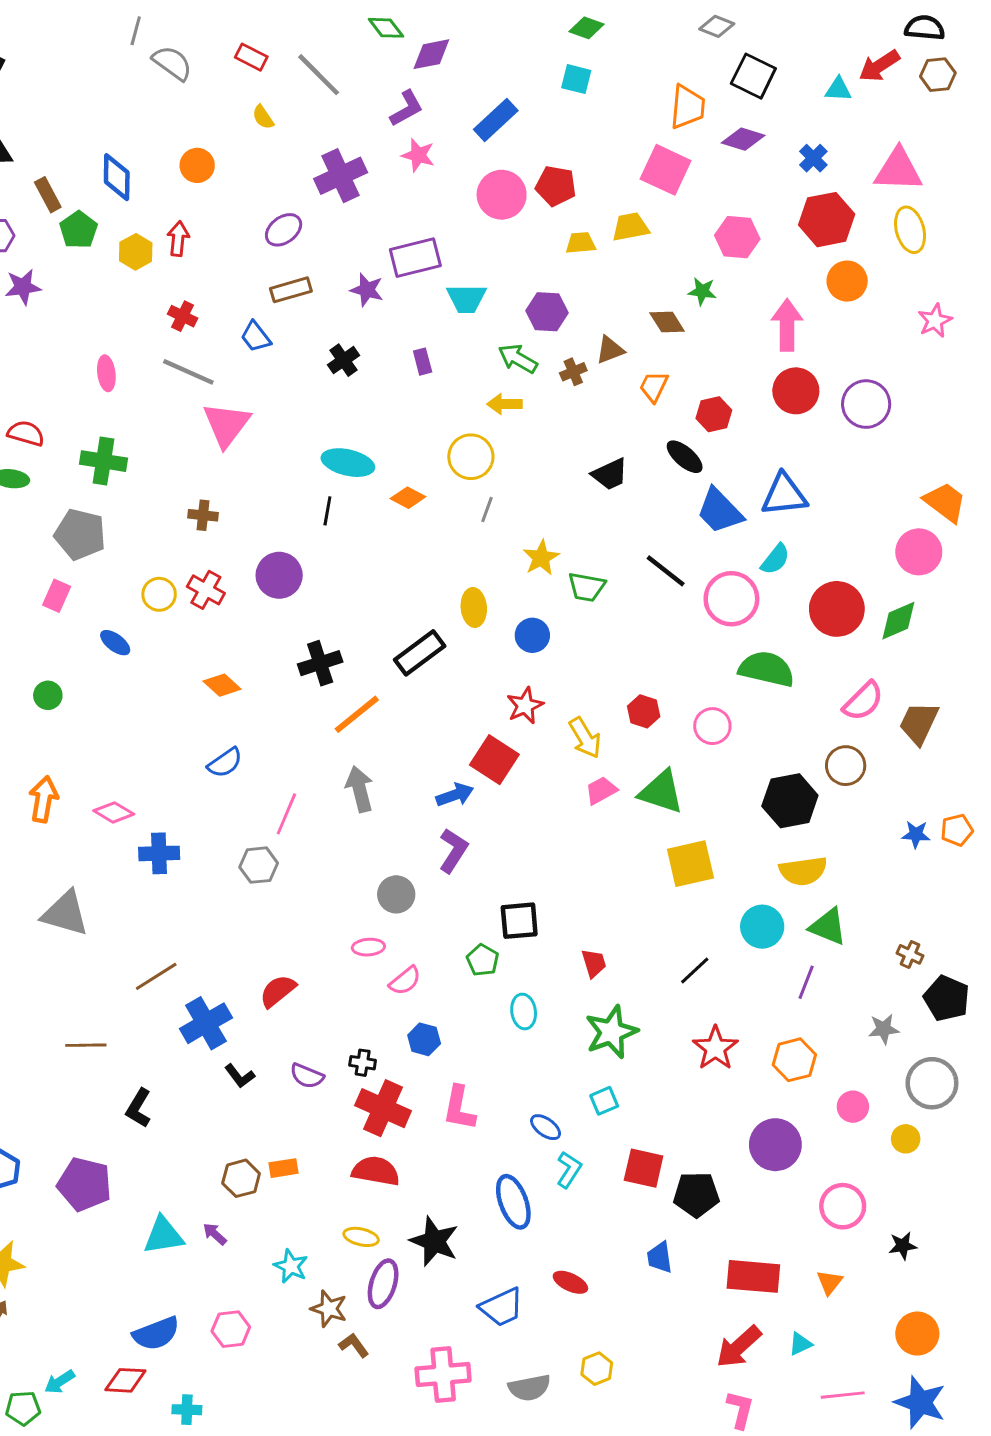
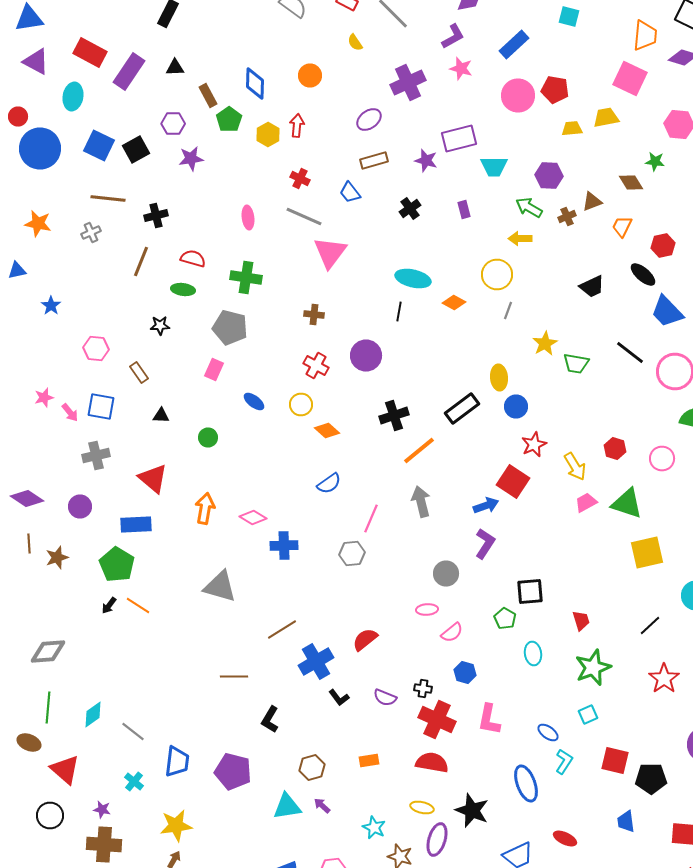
yellow circle: (159, 594) -> (301, 404), moved
blue circle: (532, 635) -> (516, 406), moved
brown hexagon: (241, 1178) -> (312, 768), moved

